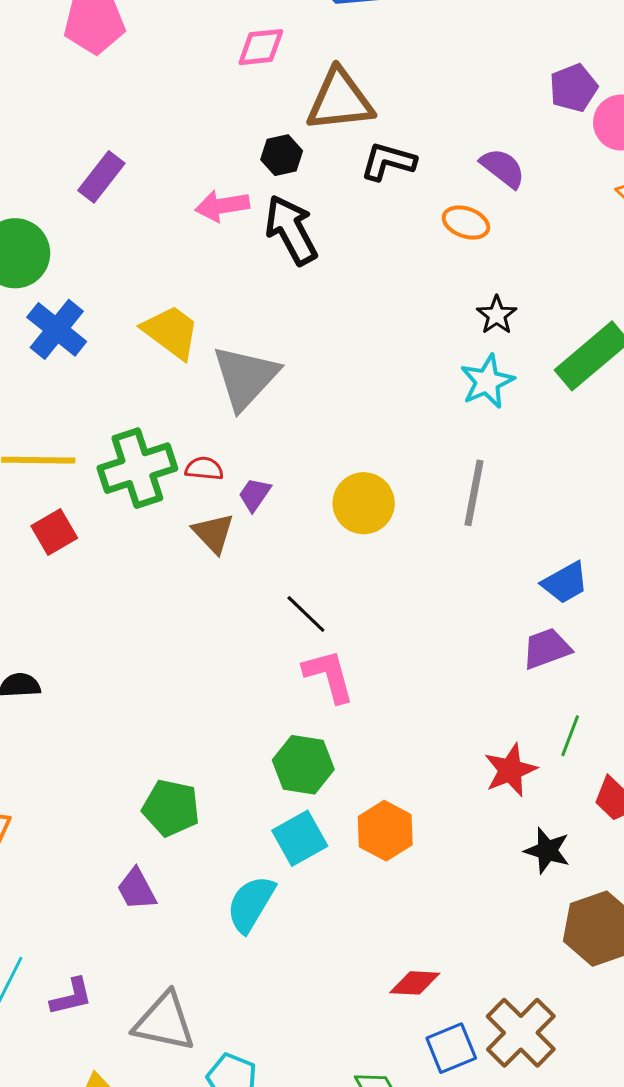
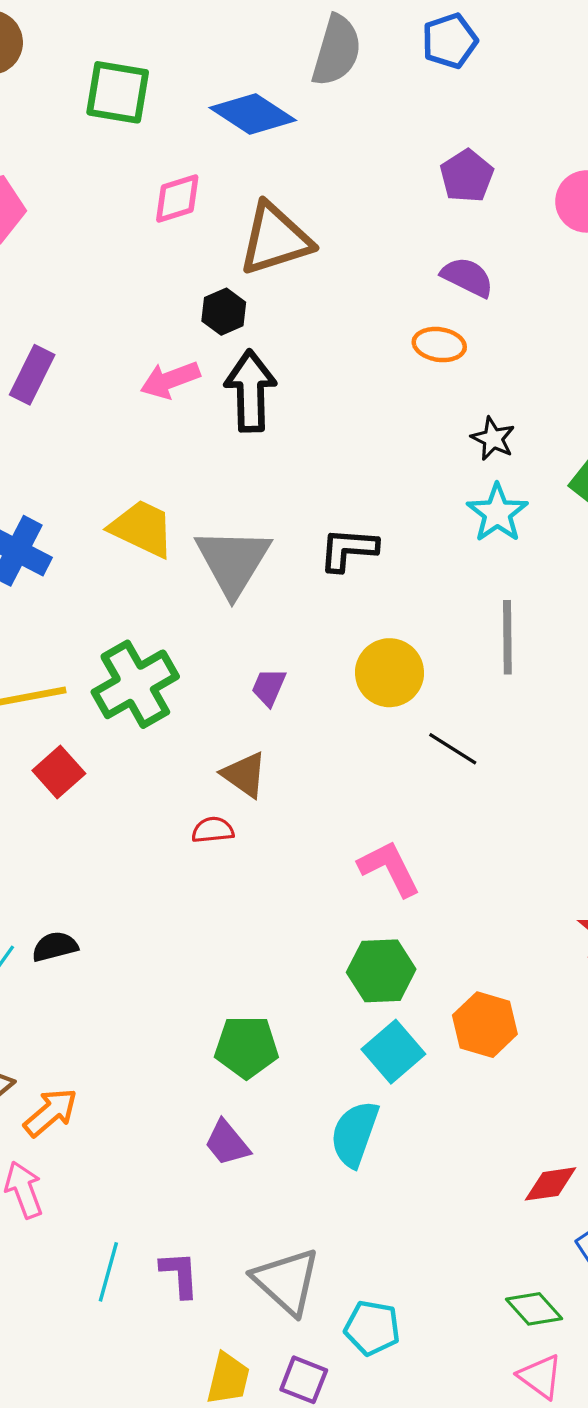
purple pentagon: (573, 88) -> (467, 176), moved
black L-shape: (388, 161) -> (348, 549), moved
black arrow: (291, 230) -> (250, 391), turned 38
red semicircle: (204, 469) -> (213, 830), moved
brown triangle: (213, 533) -> (245, 775), moved
black line: (306, 614) -> (453, 749), moved
purple L-shape: (71, 997) -> (180, 1274), turned -69
gray triangle: (164, 1022) -> (286, 1281), turned 42

